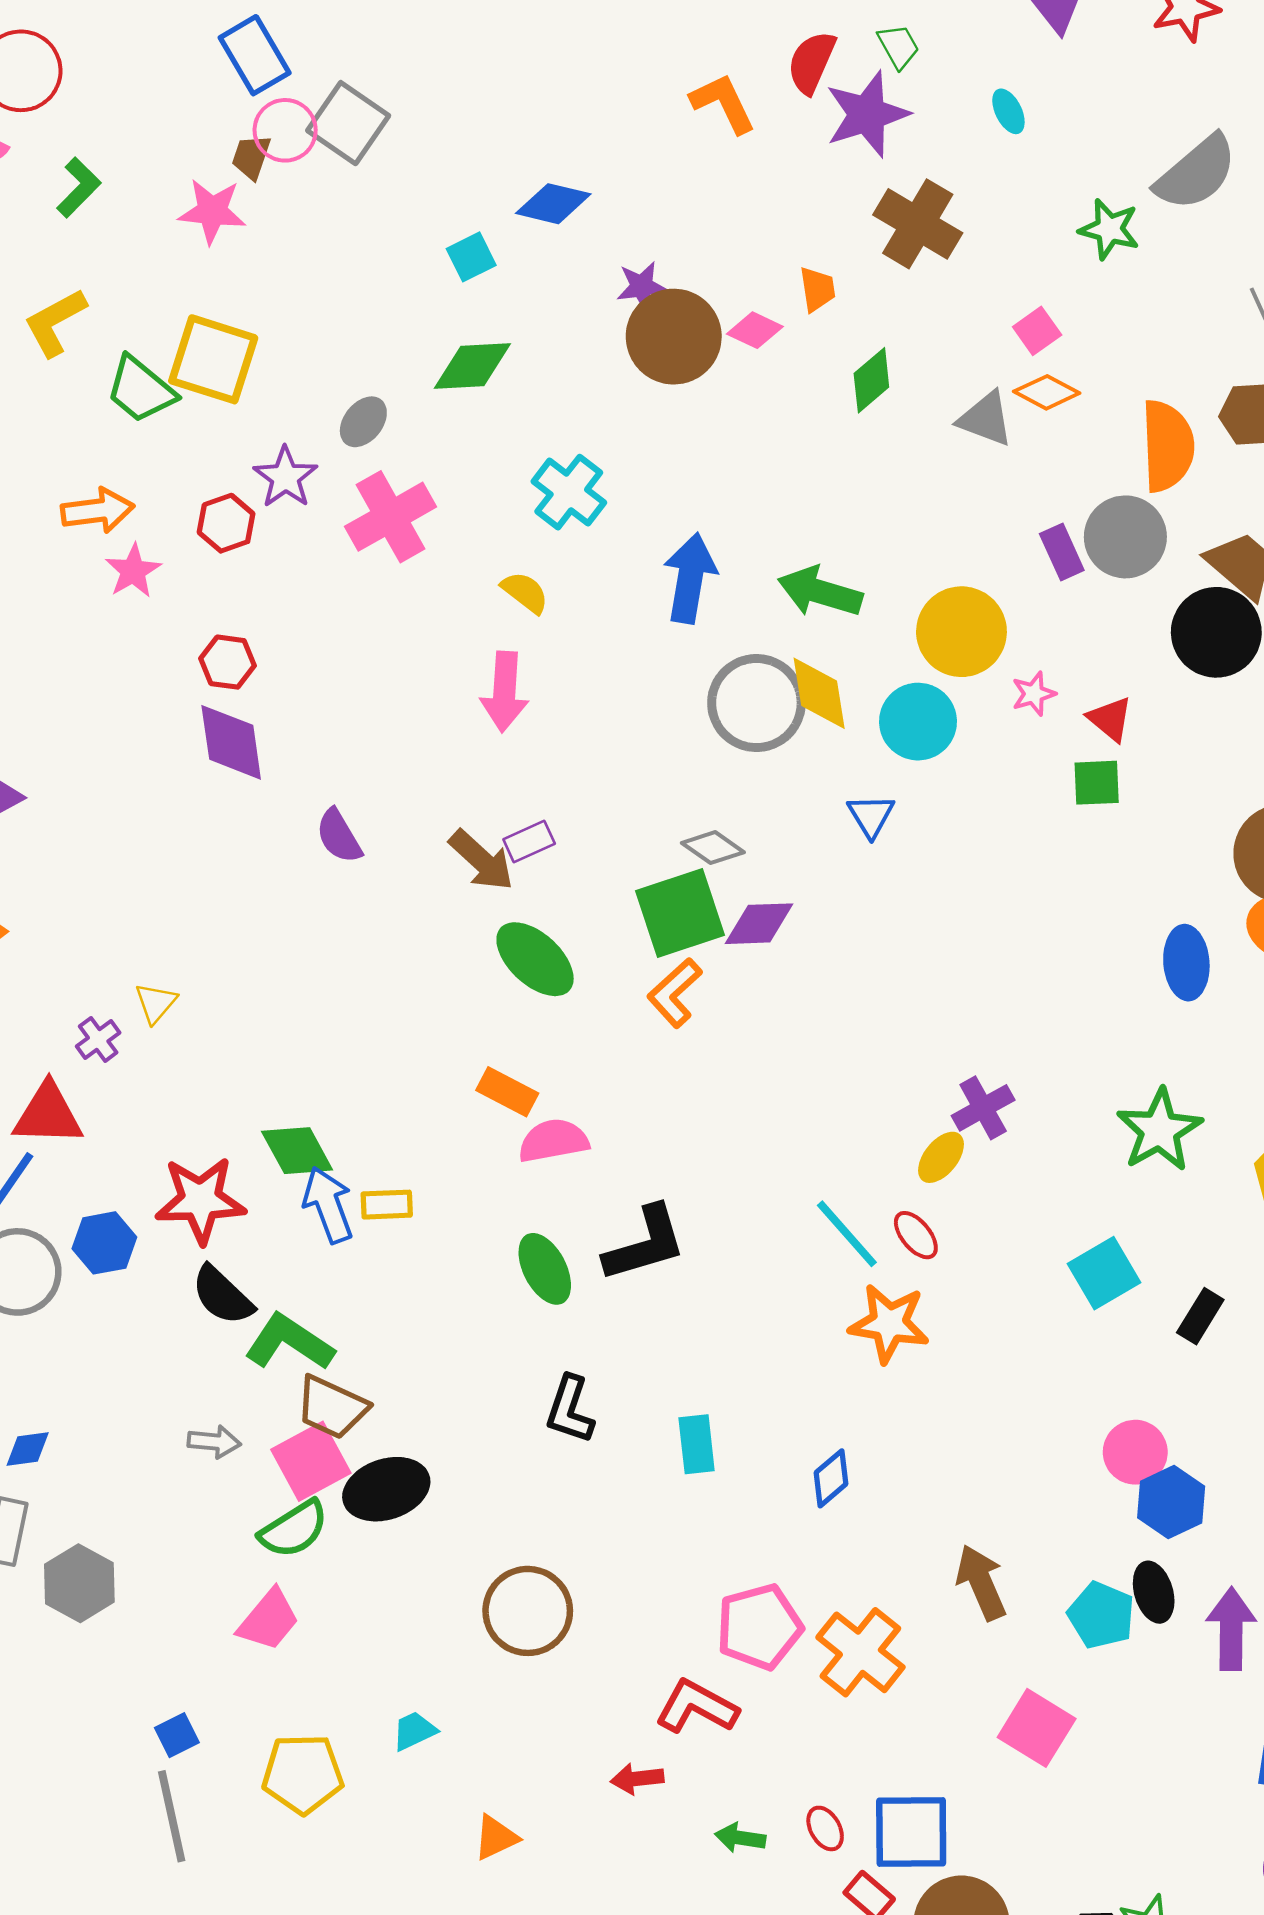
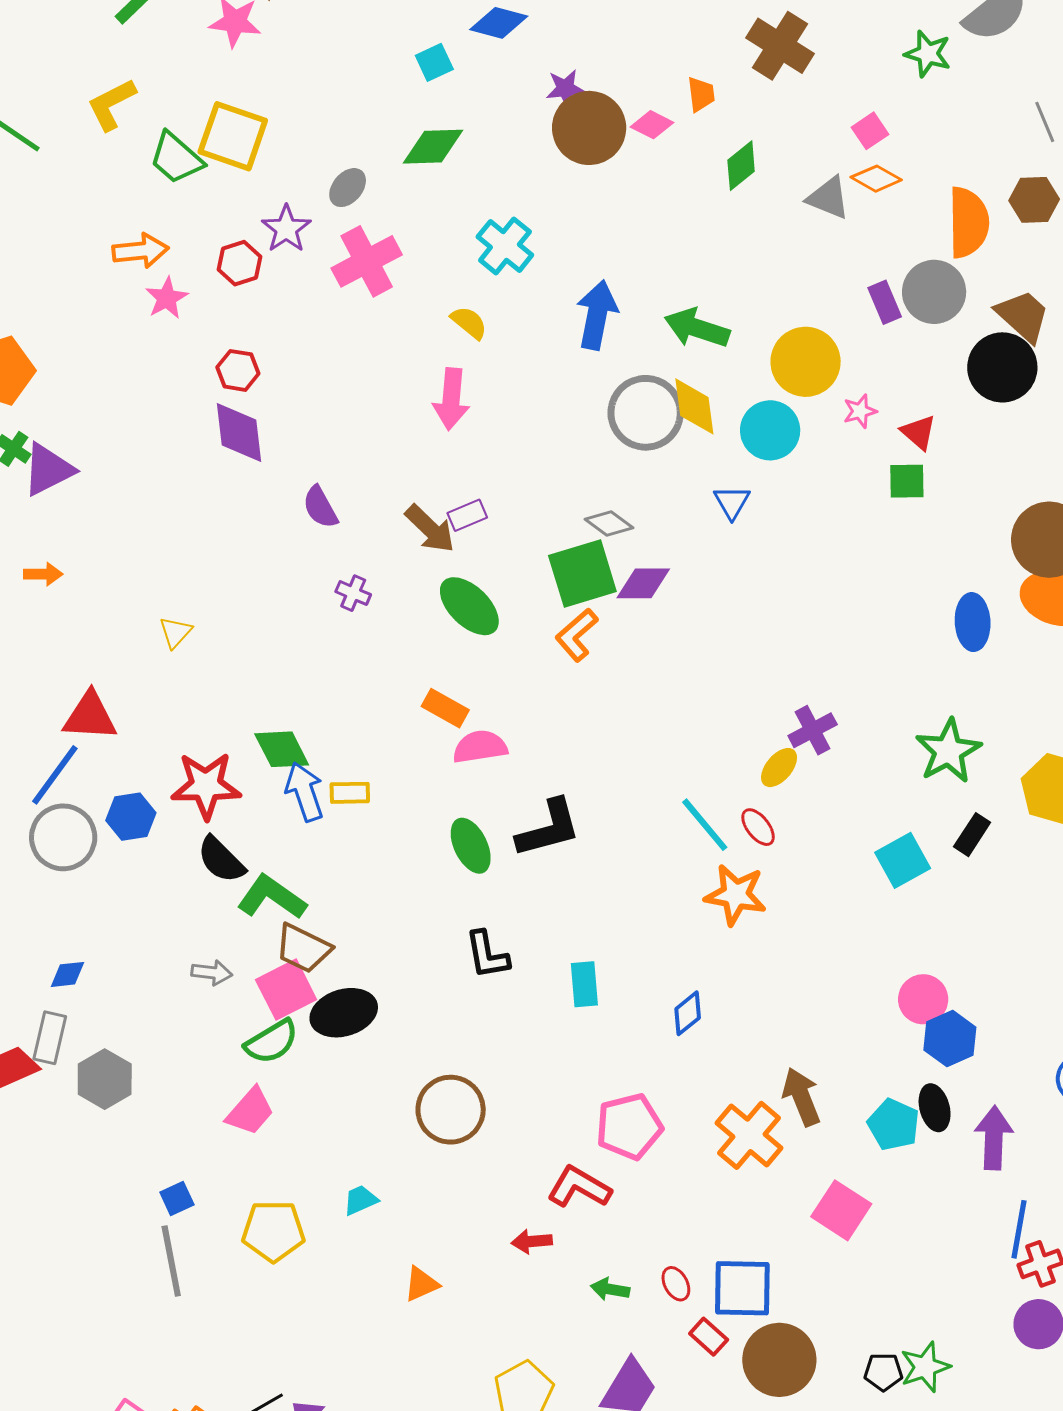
purple cross: (98, 1039) -> (353, 593), moved, turned -32
black rectangle: (1200, 1316) -> (972, 835), moved
black L-shape: (570, 1409) -> (487, 955), turned -30
orange cross: (860, 1652) -> (749, 1135), moved

